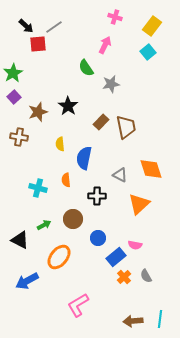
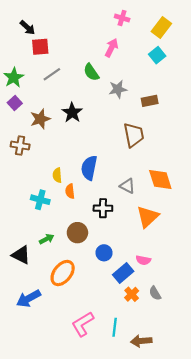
gray line: (54, 27) -> (52, 74), moved
brown rectangle: (101, 122) -> (150, 101), moved, turned 35
yellow semicircle: (60, 144) -> (57, 175), moved
cyan line: (160, 319) -> (115, 327), moved

